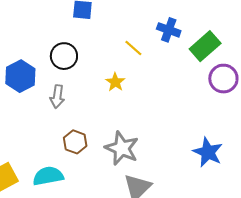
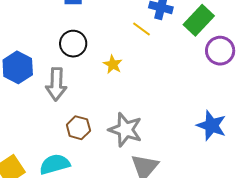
yellow line: (133, 48) -> (142, 29), moved
black circle: (64, 56) -> (73, 44), moved
gray arrow: (57, 97) -> (56, 84), size x1.4

